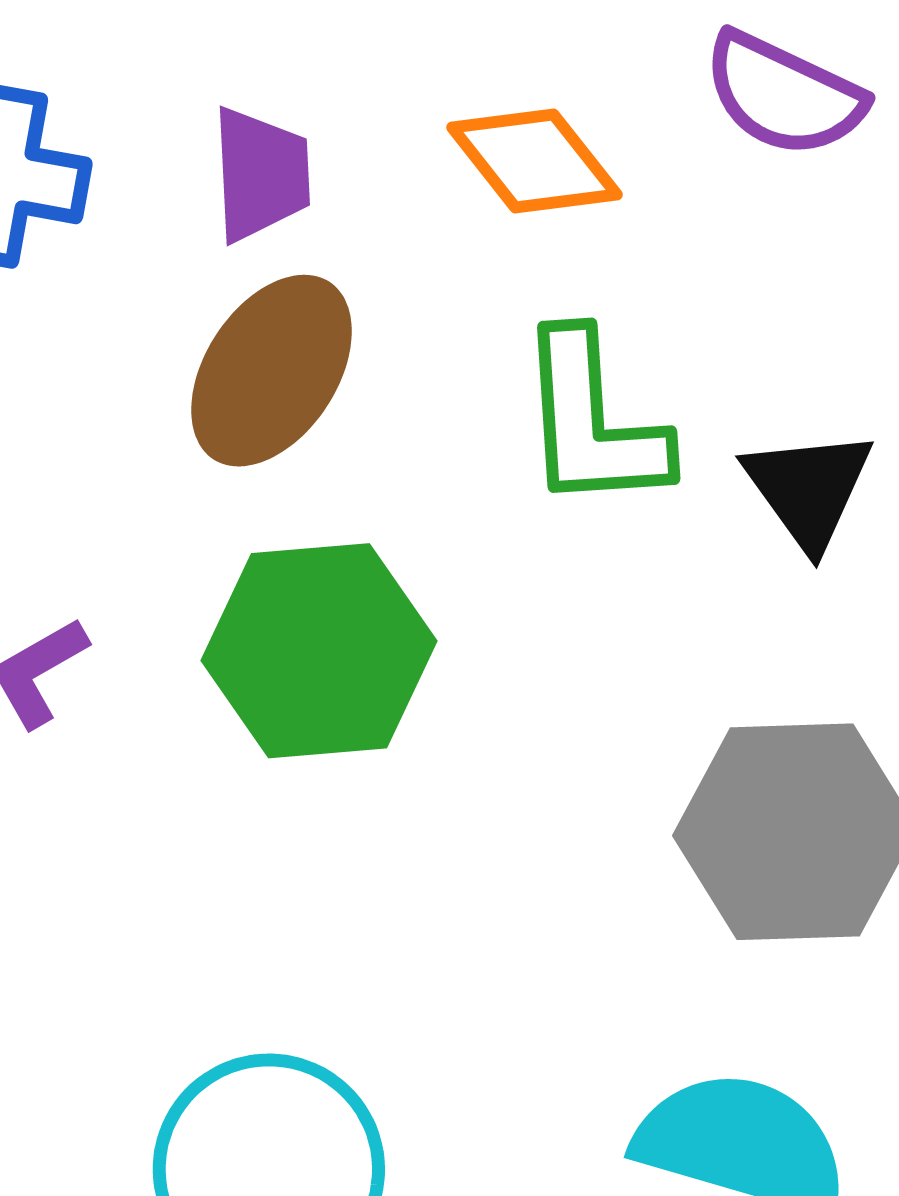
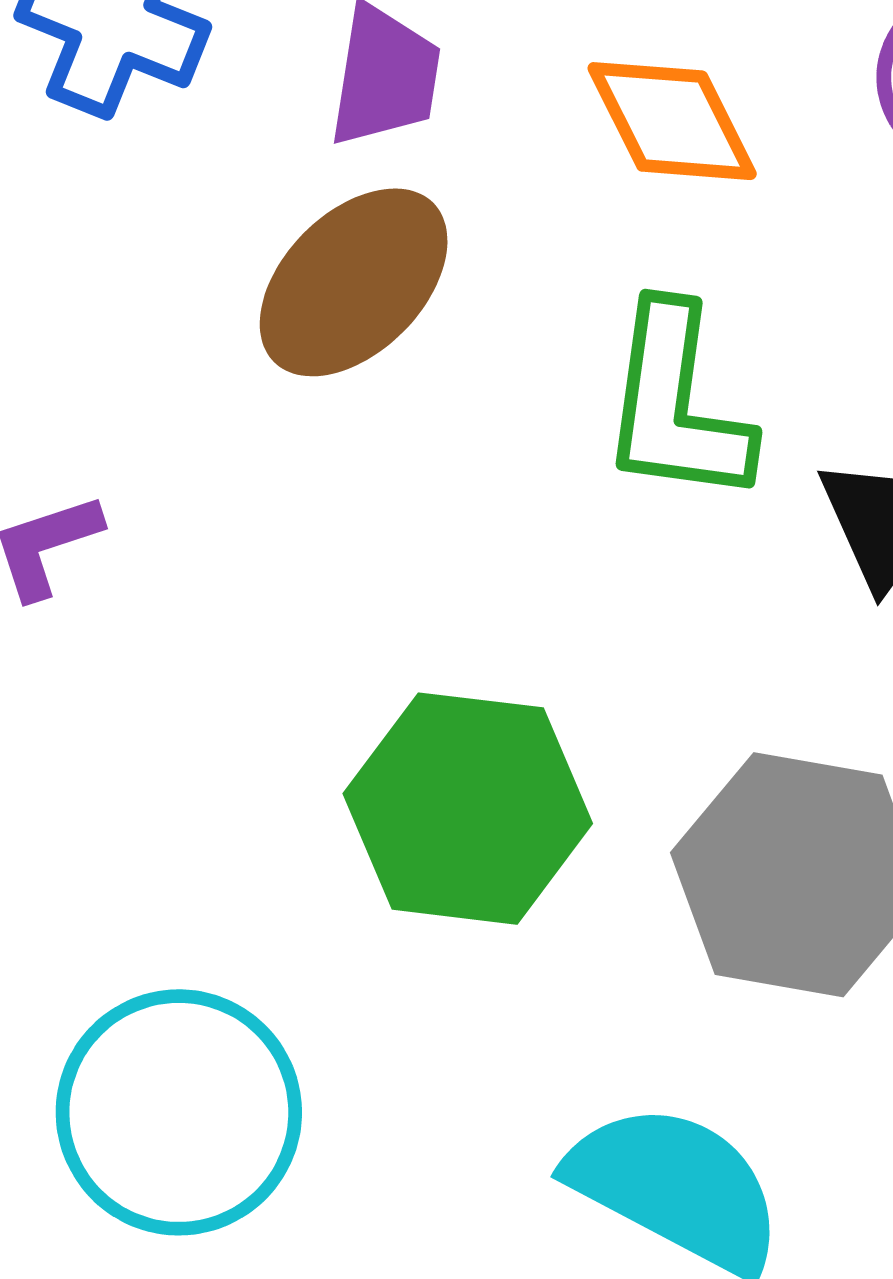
green hexagon: (319, 651) -> (468, 809), moved

